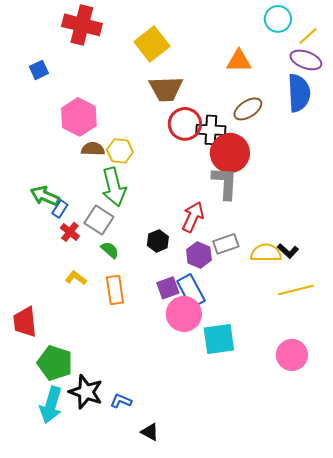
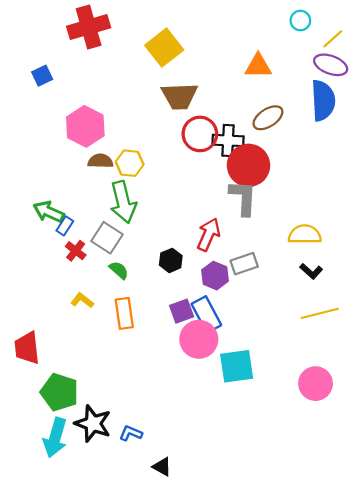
cyan circle: (278, 19) -> (300, 21), size x0.7
red cross: (82, 25) -> (89, 27), turned -30
yellow semicircle: (266, 253) -> (305, 234), moved

